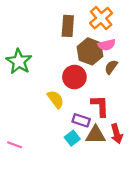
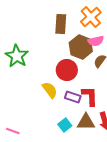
purple rectangle: (81, 120) -> (73, 97), moved

